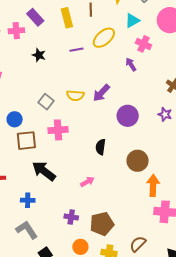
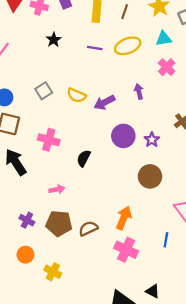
purple arrow: (131, 64) -> (139, 92), moved
purple star: (165, 114) -> (152, 140), moved
pink cross: (58, 130) -> (49, 140), moved
brown circle: (138, 161) -> (150, 176), moved
brown pentagon: (102, 224) -> (59, 223), moved
brown semicircle: (138, 244) -> (88, 229), moved

